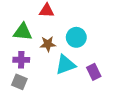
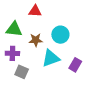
purple rectangle: (94, 72) -> (75, 65), turned 56
gray square: (19, 82) -> (22, 72), moved

